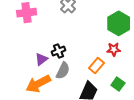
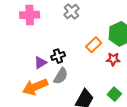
orange rectangle: (97, 65) -> (94, 45), moved

